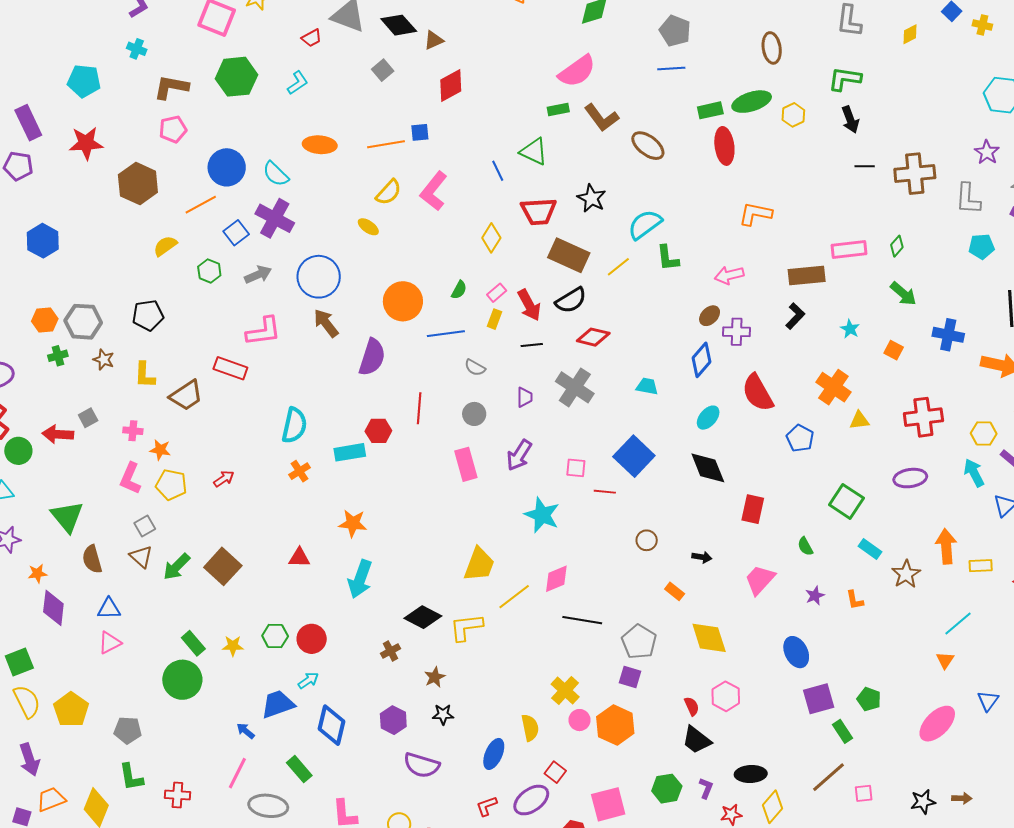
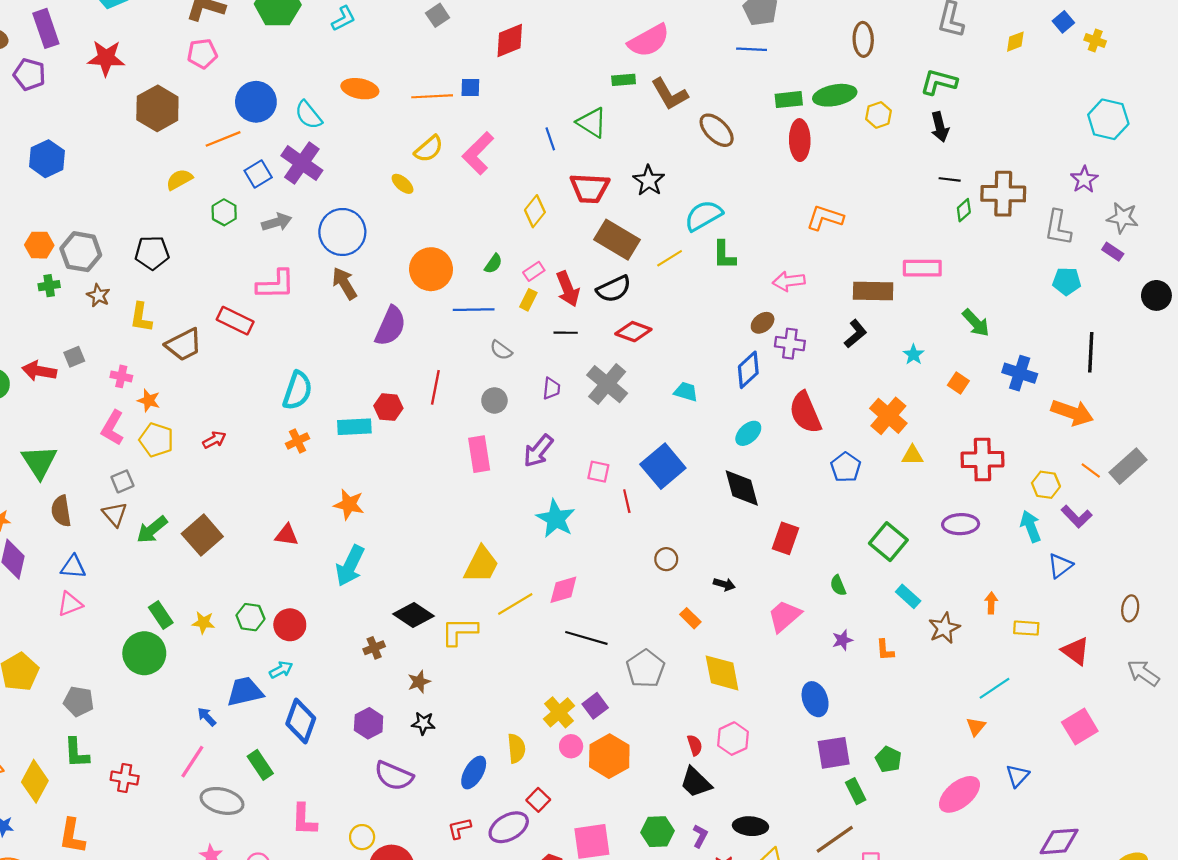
green diamond: (897, 246) -> (964, 210), moved
red line: (605, 492) -> (627, 501), turned 65
orange arrow: (946, 546) -> (991, 603), size x0.6
purple square: (630, 677) -> (595, 706), moved, turned 30

